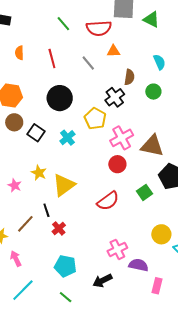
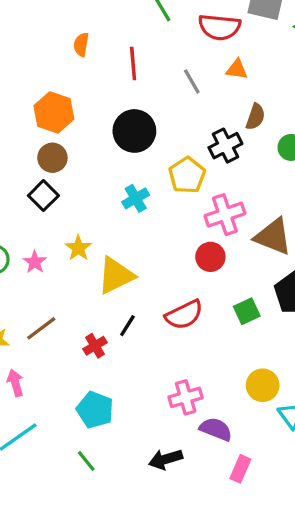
black square: (36, 133) -> (43, 196), moved
black line: (46, 210) -> (127, 326), moved, turned 40
black arrow: (102, 281) -> (166, 459), moved

